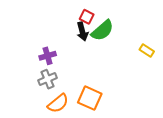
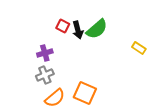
red square: (87, 17) -> (63, 26), moved

